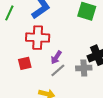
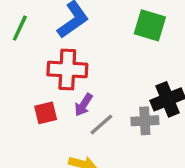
purple arrow: (56, 57) -> (84, 105), moved

